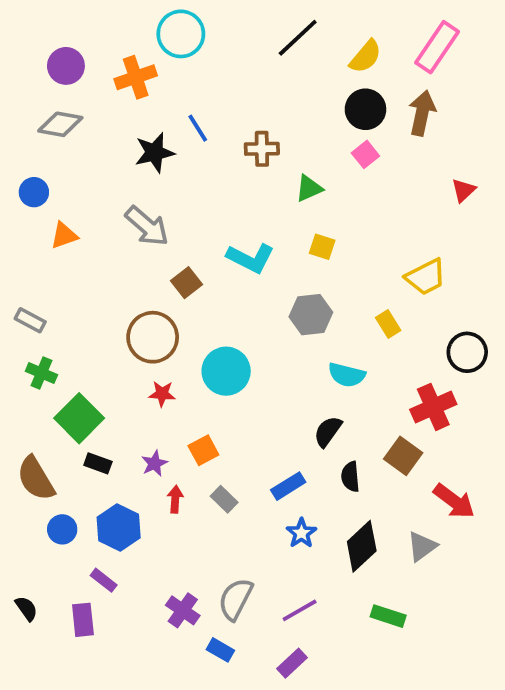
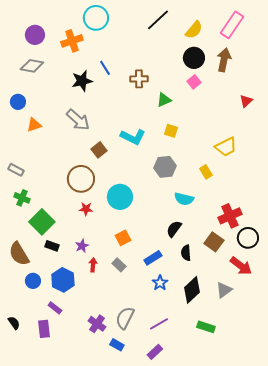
black circle: (467, 352) -> (248, 238), moved
orange square: (203, 450) -> (123, 238), moved

